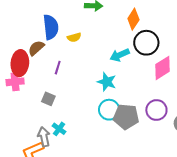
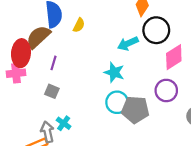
yellow semicircle: (74, 37) -> (79, 25), turned -48
brown semicircle: (36, 48) -> (38, 37), size x1.4
purple line: (58, 68) -> (54, 63), moved
purple circle: (156, 110) -> (166, 90), moved

